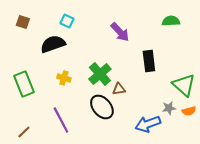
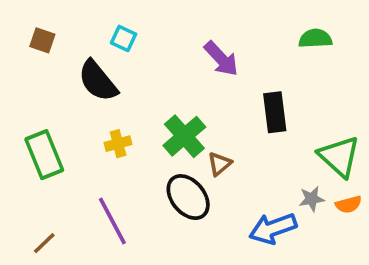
black semicircle: (53, 44) -> (98, 81), turned -110
yellow cross: (64, 78) -> (118, 144), turned -32
brown triangle: (119, 89) -> (219, 164), turned -32

